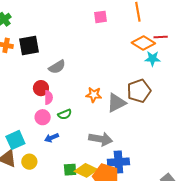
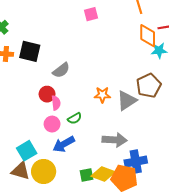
pink square: (101, 17) -> (91, 14), moved
orange diamond: (143, 43) -> (148, 36), turned 65
black square: (29, 45) -> (30, 51), turned 30
blue arrow: (52, 138) -> (64, 144), size x1.5
yellow circle: (29, 162) -> (44, 171), size x1.5

